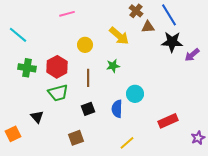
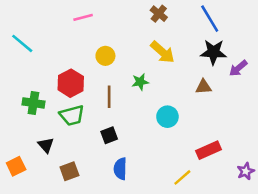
brown cross: (136, 11) -> (159, 14), moved
brown triangle: (148, 27) -> (203, 87), moved
yellow arrow: (119, 36) -> (163, 52), moved
green cross: (27, 68) -> (33, 103), moved
blue semicircle: (117, 109) -> (120, 169), moved
brown square: (76, 138) -> (69, 171), moved
yellow line: (127, 143) -> (182, 177), moved

